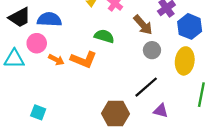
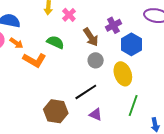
orange arrow: (56, 60) -> (16, 43), moved
yellow ellipse: (185, 61) -> (123, 74), turned -35

